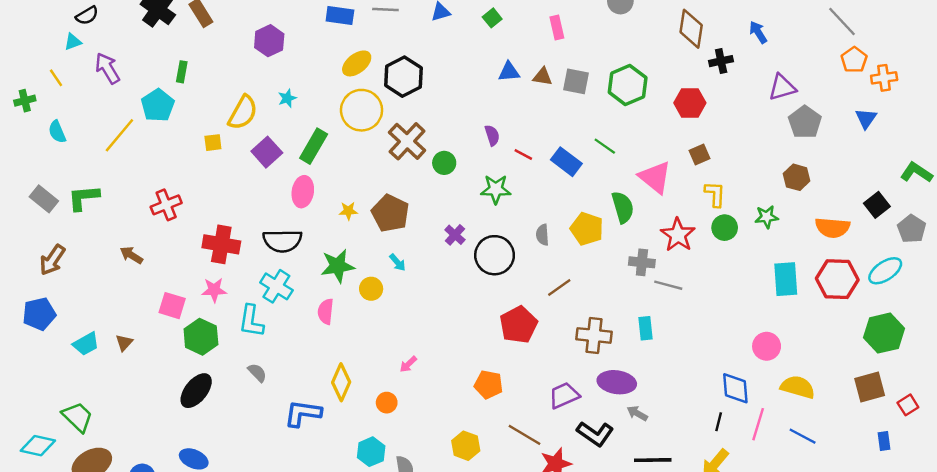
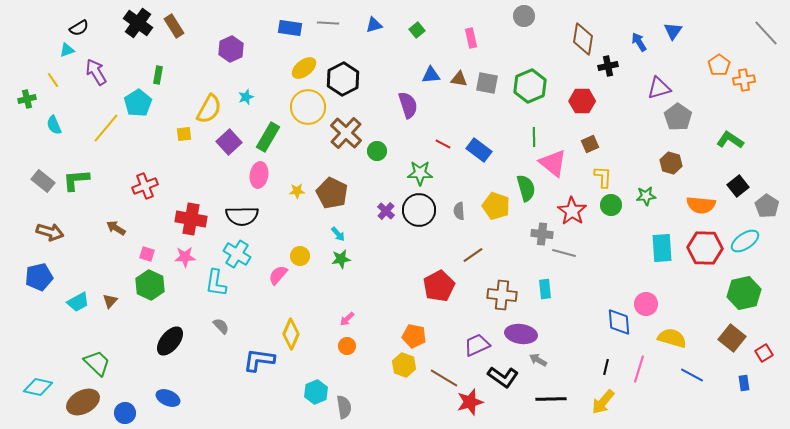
gray line: (842, 21) -> (766, 33), moved
blue triangle: (866, 119) -> (673, 31), moved
purple semicircle: (492, 135) -> (408, 105), moved, size x1.5
green line: (605, 146) -> (534, 137), moved, turned 54
green L-shape: (916, 172) -> (730, 140), moved
black circle: (495, 255) -> (419, 210), moved
brown arrow: (52, 260) -> (50, 232), turned -108
green star: (338, 266) -> (341, 259), moved, size x0.7
yellow circle: (371, 289) -> (300, 256), moved
pink square: (172, 306) -> (147, 254), moved, size x0.7
pink semicircle: (326, 311) -> (278, 275), turned 35
green hexagon: (201, 337) -> (150, 285), moved
brown square: (870, 387) -> (732, 338), turned -36
blue diamond: (735, 388) -> (619, 322), moved
orange circle: (387, 403) -> (347, 346), moved
green trapezoid: (77, 417) -> (97, 363), moved
blue line: (803, 436) -> (692, 375), moved
yellow hexagon: (466, 446) -> (404, 365), moved

